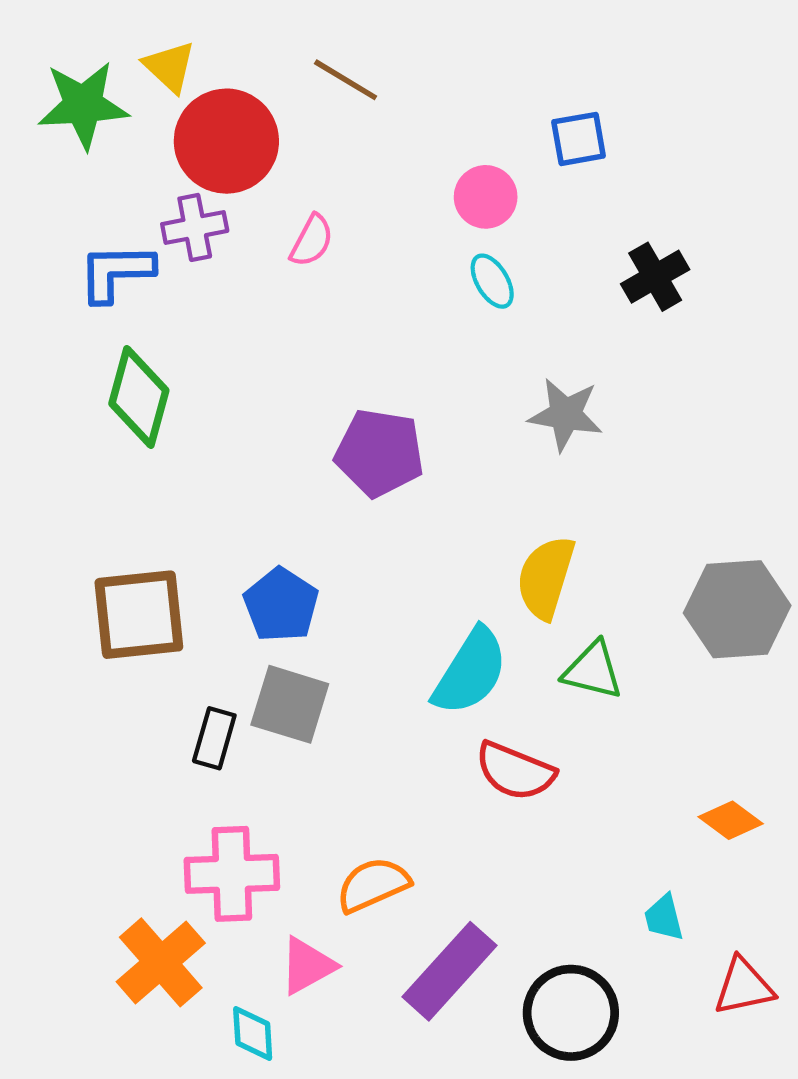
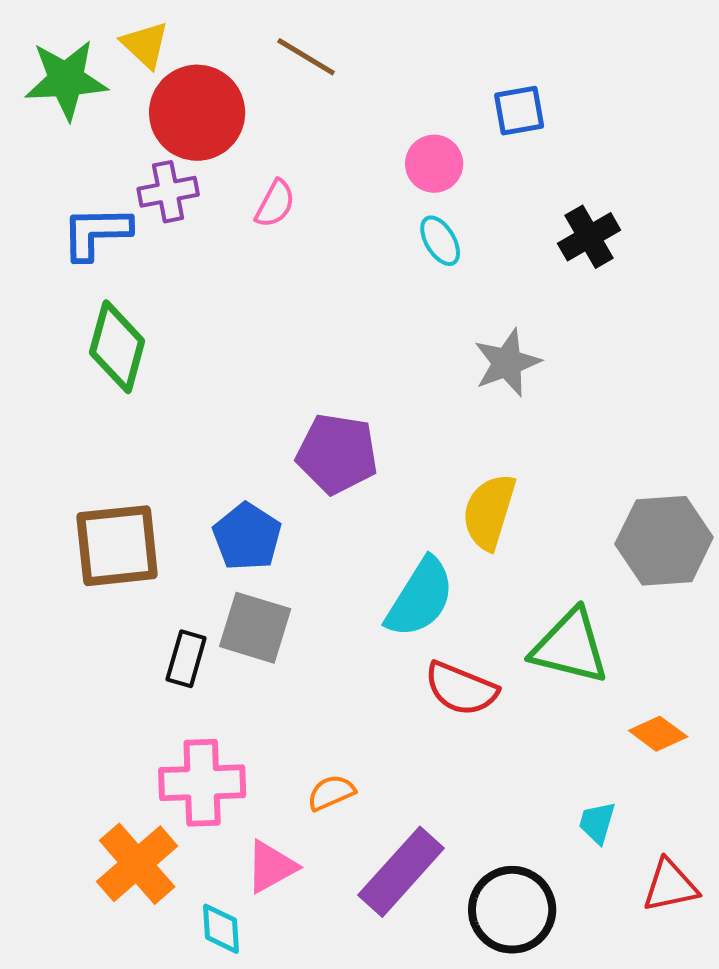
gray star: (565, 415) -> (507, 363), turned -30
purple pentagon: (380, 453) -> (337, 454), moved
green triangle: (593, 670) -> (570, 647), moved, size x1.4
orange semicircle: (373, 885) -> (331, 793), size x0.7
cyan trapezoid: (664, 918) -> (597, 823), turned 30

